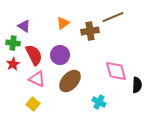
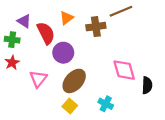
red semicircle: (34, 55) -> (46, 33), moved
pink triangle: (37, 79) -> (38, 79), turned 42
yellow square: (33, 104) -> (70, 106), moved

